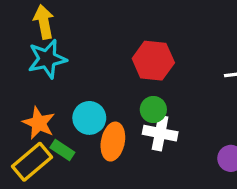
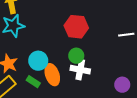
orange ellipse: (113, 142) -> (52, 75), turned -30
green rectangle: (62, 150) -> (33, 82), moved

